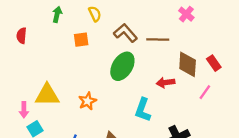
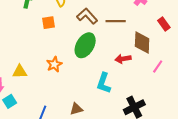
red rectangle: (214, 63) -> (164, 24), moved
yellow triangle: (47, 95) -> (20, 72), size x0.7
orange star: (87, 101) -> (54, 64), moved

